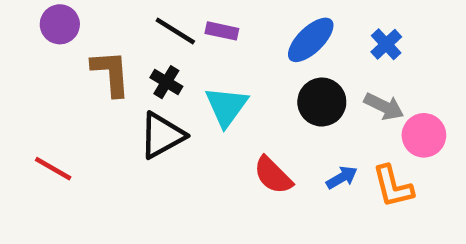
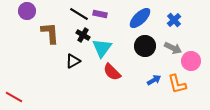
black cross: (166, 82) -> (83, 35), moved
black triangle: (162, 135) -> (73, 61), size x0.7
red line: (53, 169) -> (14, 97), moved
red semicircle: (273, 175) -> (112, 72), moved

